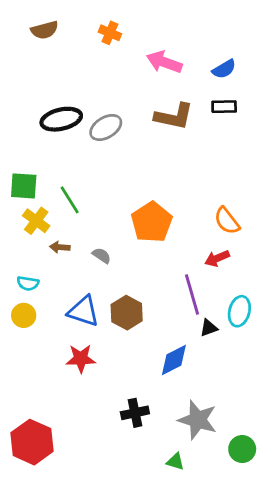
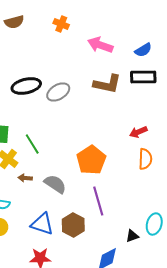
black rectangle: (224, 107) -> (143, 77), size x1.4
orange semicircle: (227, 221) -> (145, 159), turned -140
gray semicircle: (102, 256) -> (55, 184), size x1.6
red arrow: (217, 258) -> (138, 132), moved
purple line: (192, 295) -> (98, 201), moved

